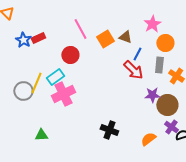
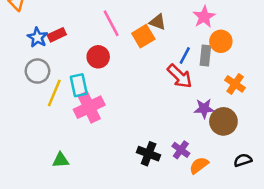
brown triangle: (125, 37) -> (158, 22), moved
gray rectangle: (159, 65) -> (205, 56), moved
cyan rectangle: (55, 77) -> (79, 85), turned -66
gray circle: (23, 91) -> (37, 71), moved
purple cross: (171, 127) -> (181, 150), moved

